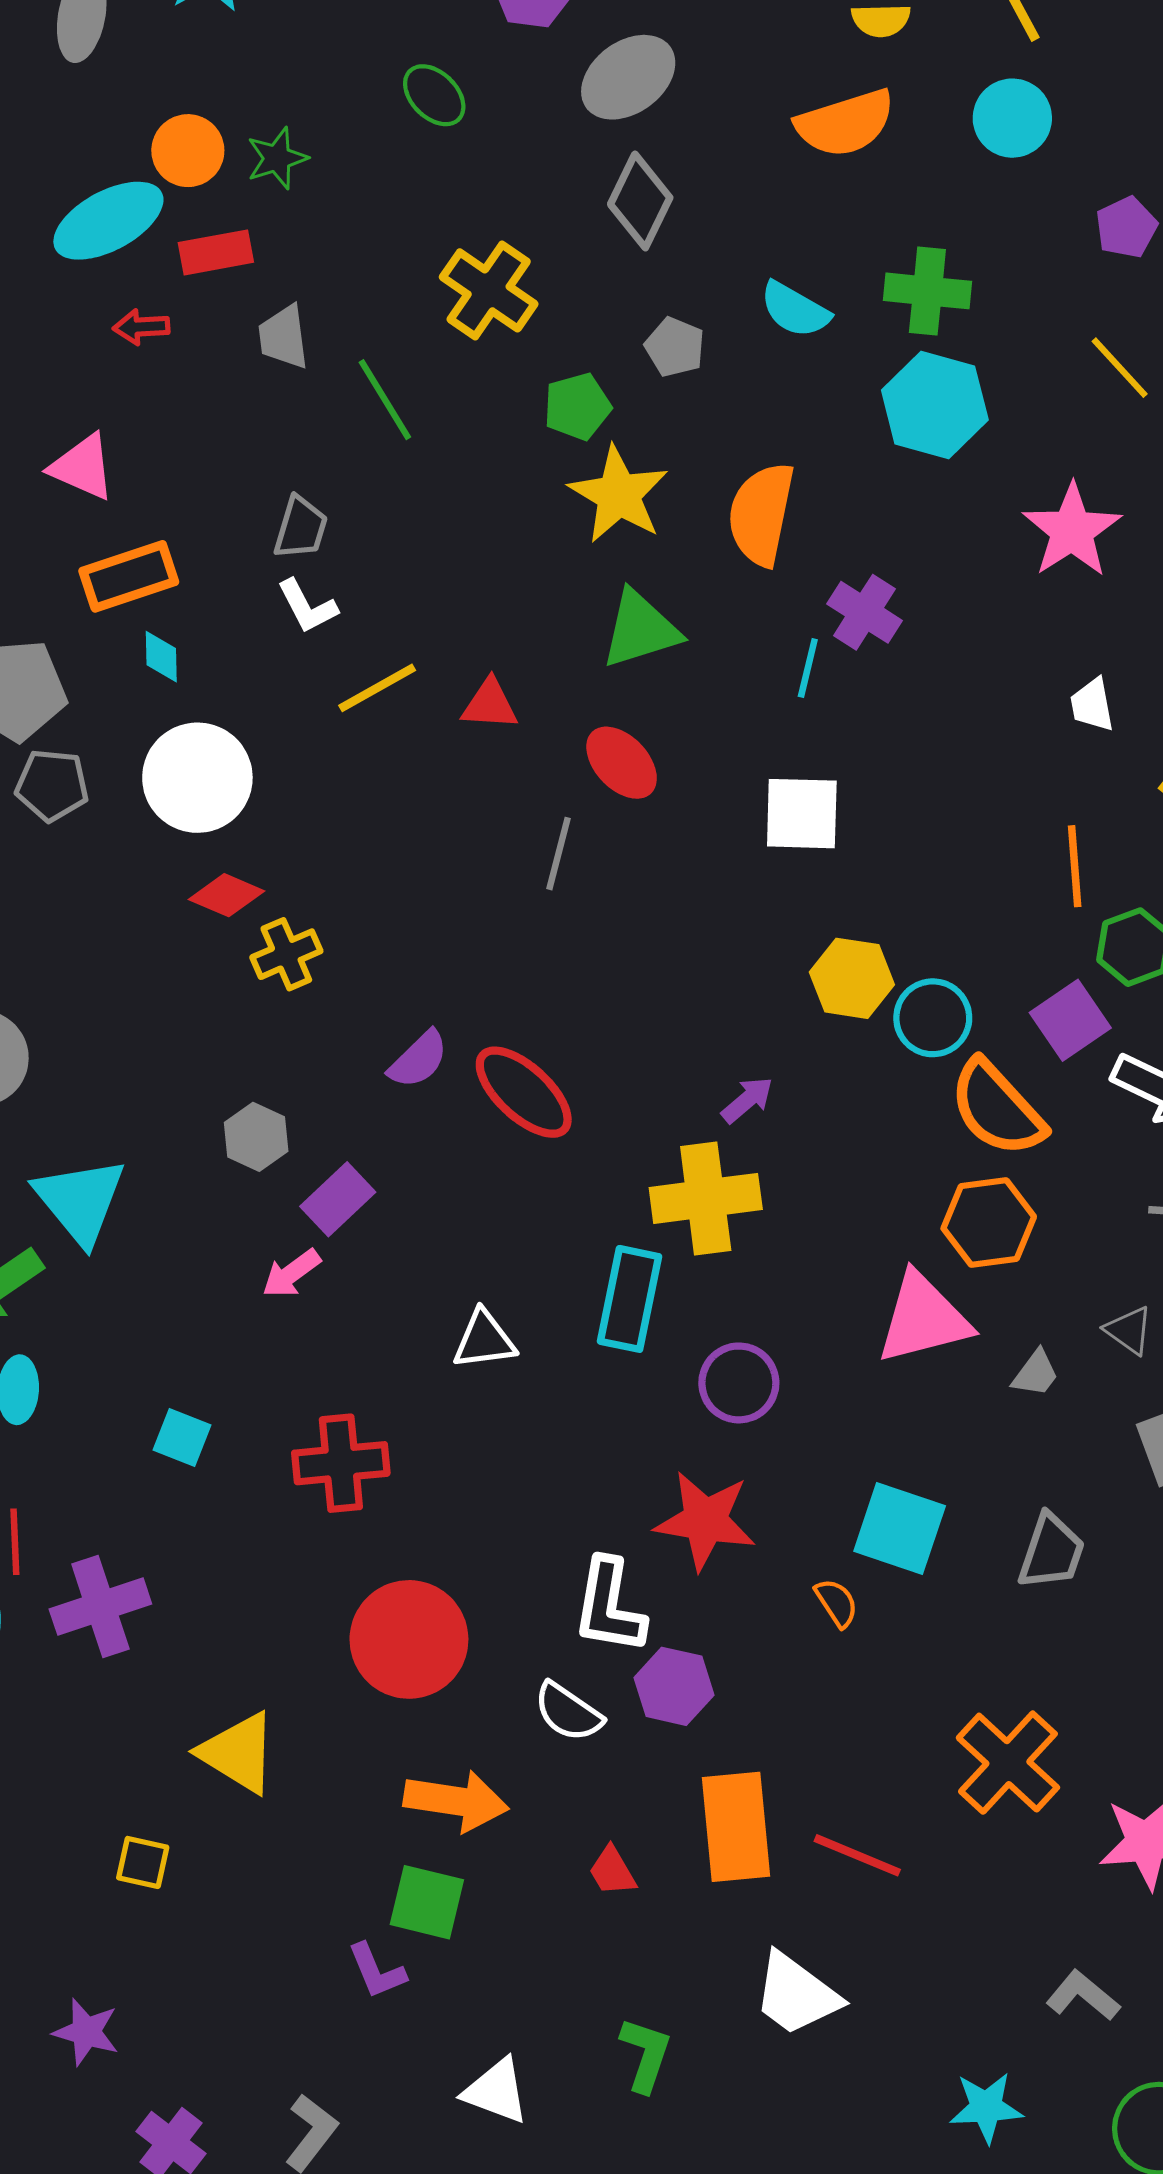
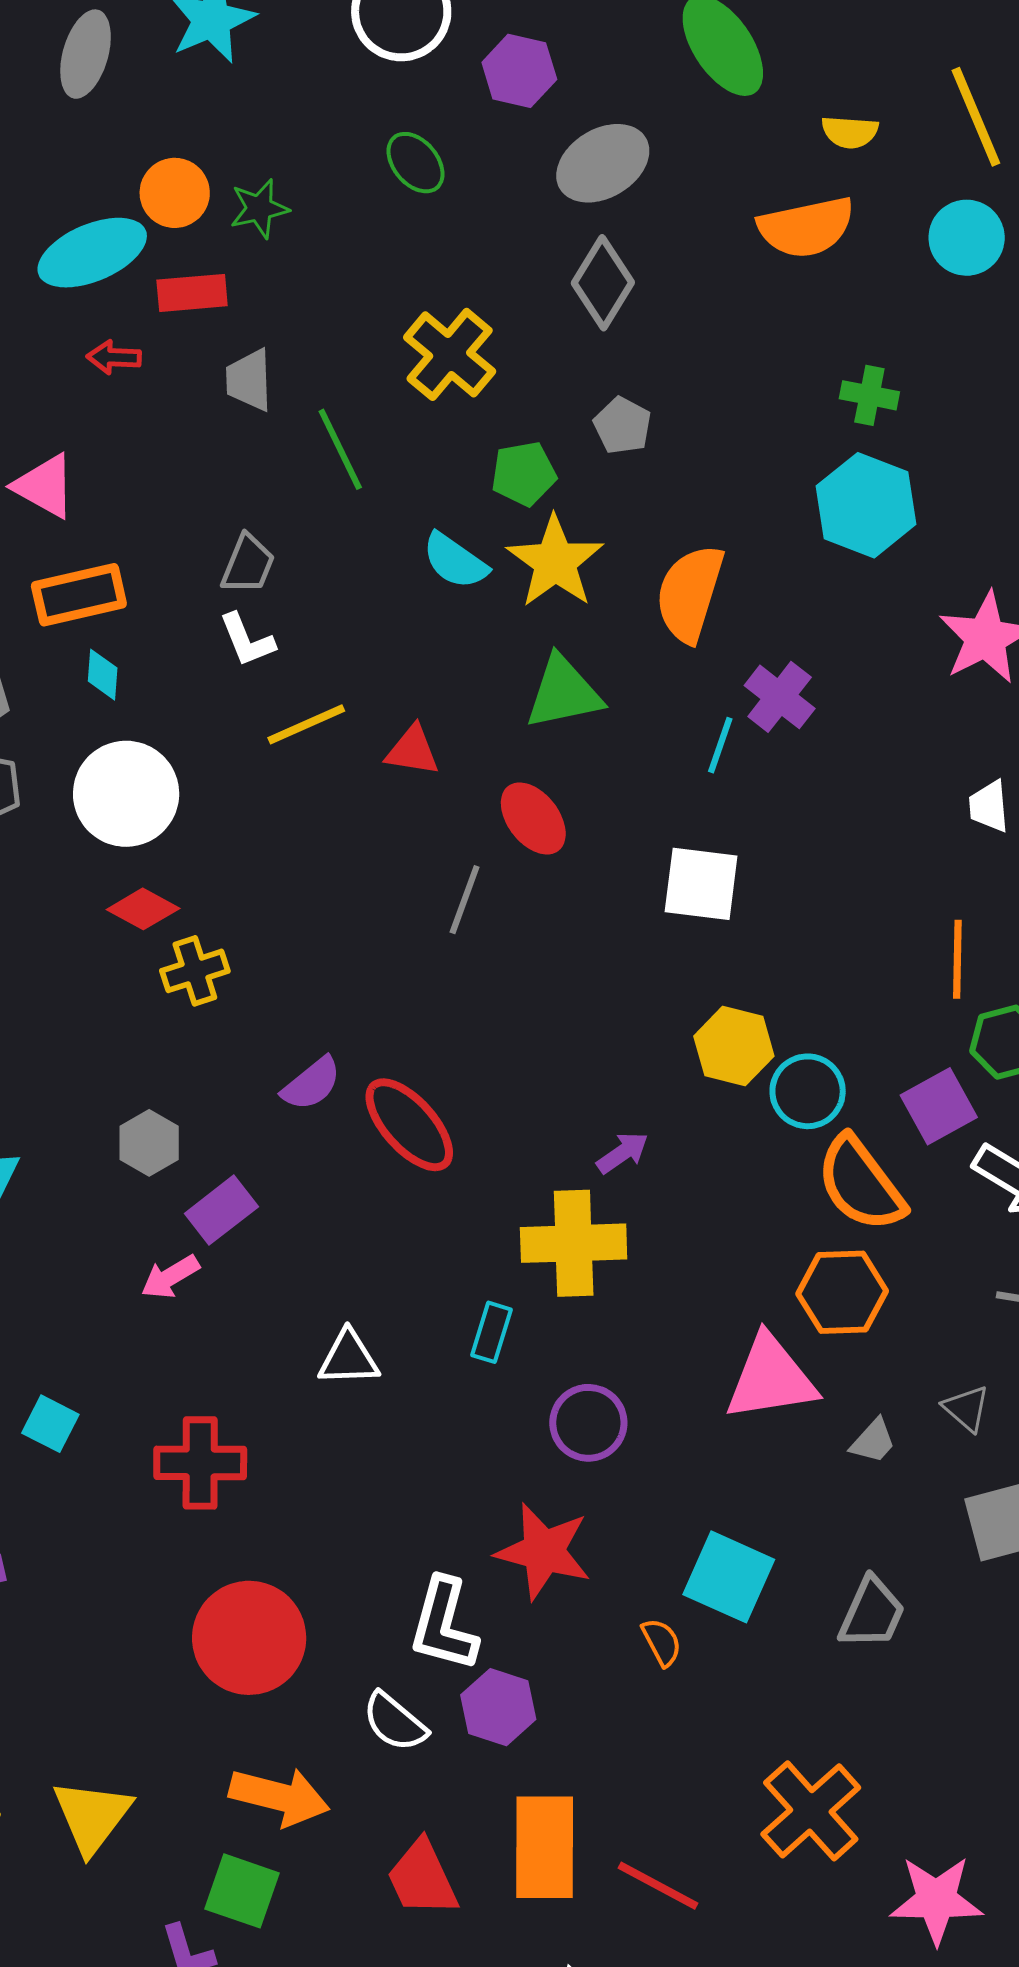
green cross: (927, 291) -> (869, 395), size x0.7
cyan semicircle: (795, 310) -> (455, 561), moved
cyan rectangle: (629, 1299) -> (491, 1332), size x0.6
yellow triangle: (238, 1753) -> (92, 1816), moved, turned 30
red trapezoid: (612, 1871) -> (422, 1878), size x1.6

